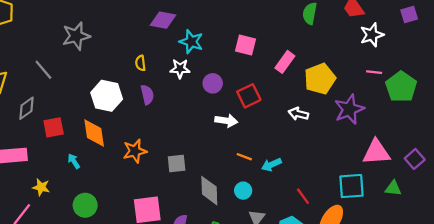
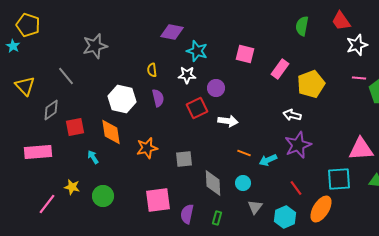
red square: (249, 96) -> (197, 108), moved
purple star: (349, 109) -> (298, 145), moved
yellow star: (41, 187) -> (72, 187), moved

